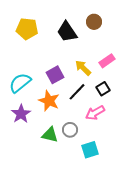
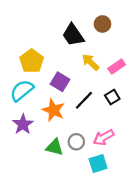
yellow pentagon: (27, 29) -> (32, 61), moved, turned 30
yellow arrow: (83, 68) -> (90, 62), moved
purple square: (55, 75) -> (60, 82), turned -30
pink arrow: (95, 113) -> (104, 137), moved

